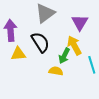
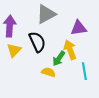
purple triangle: (80, 22) -> (79, 28), turned 42
yellow triangle: (18, 54) -> (14, 50), turned -49

